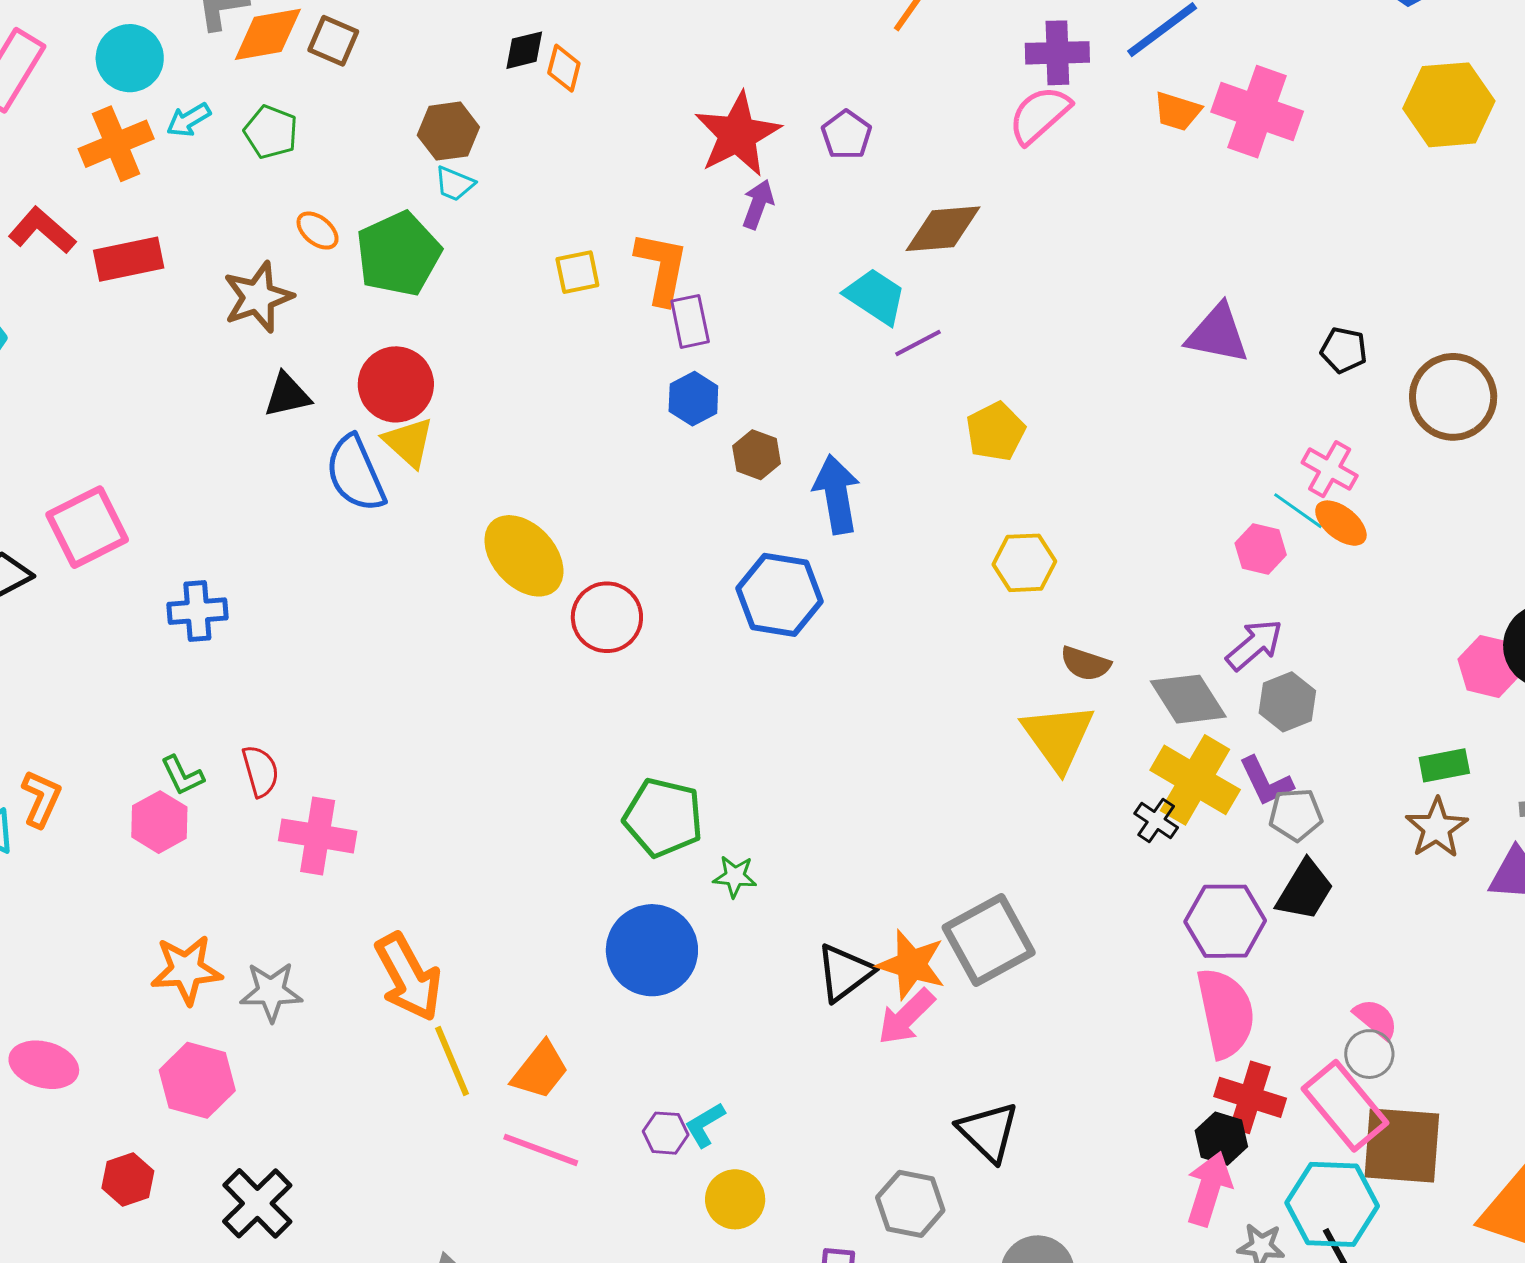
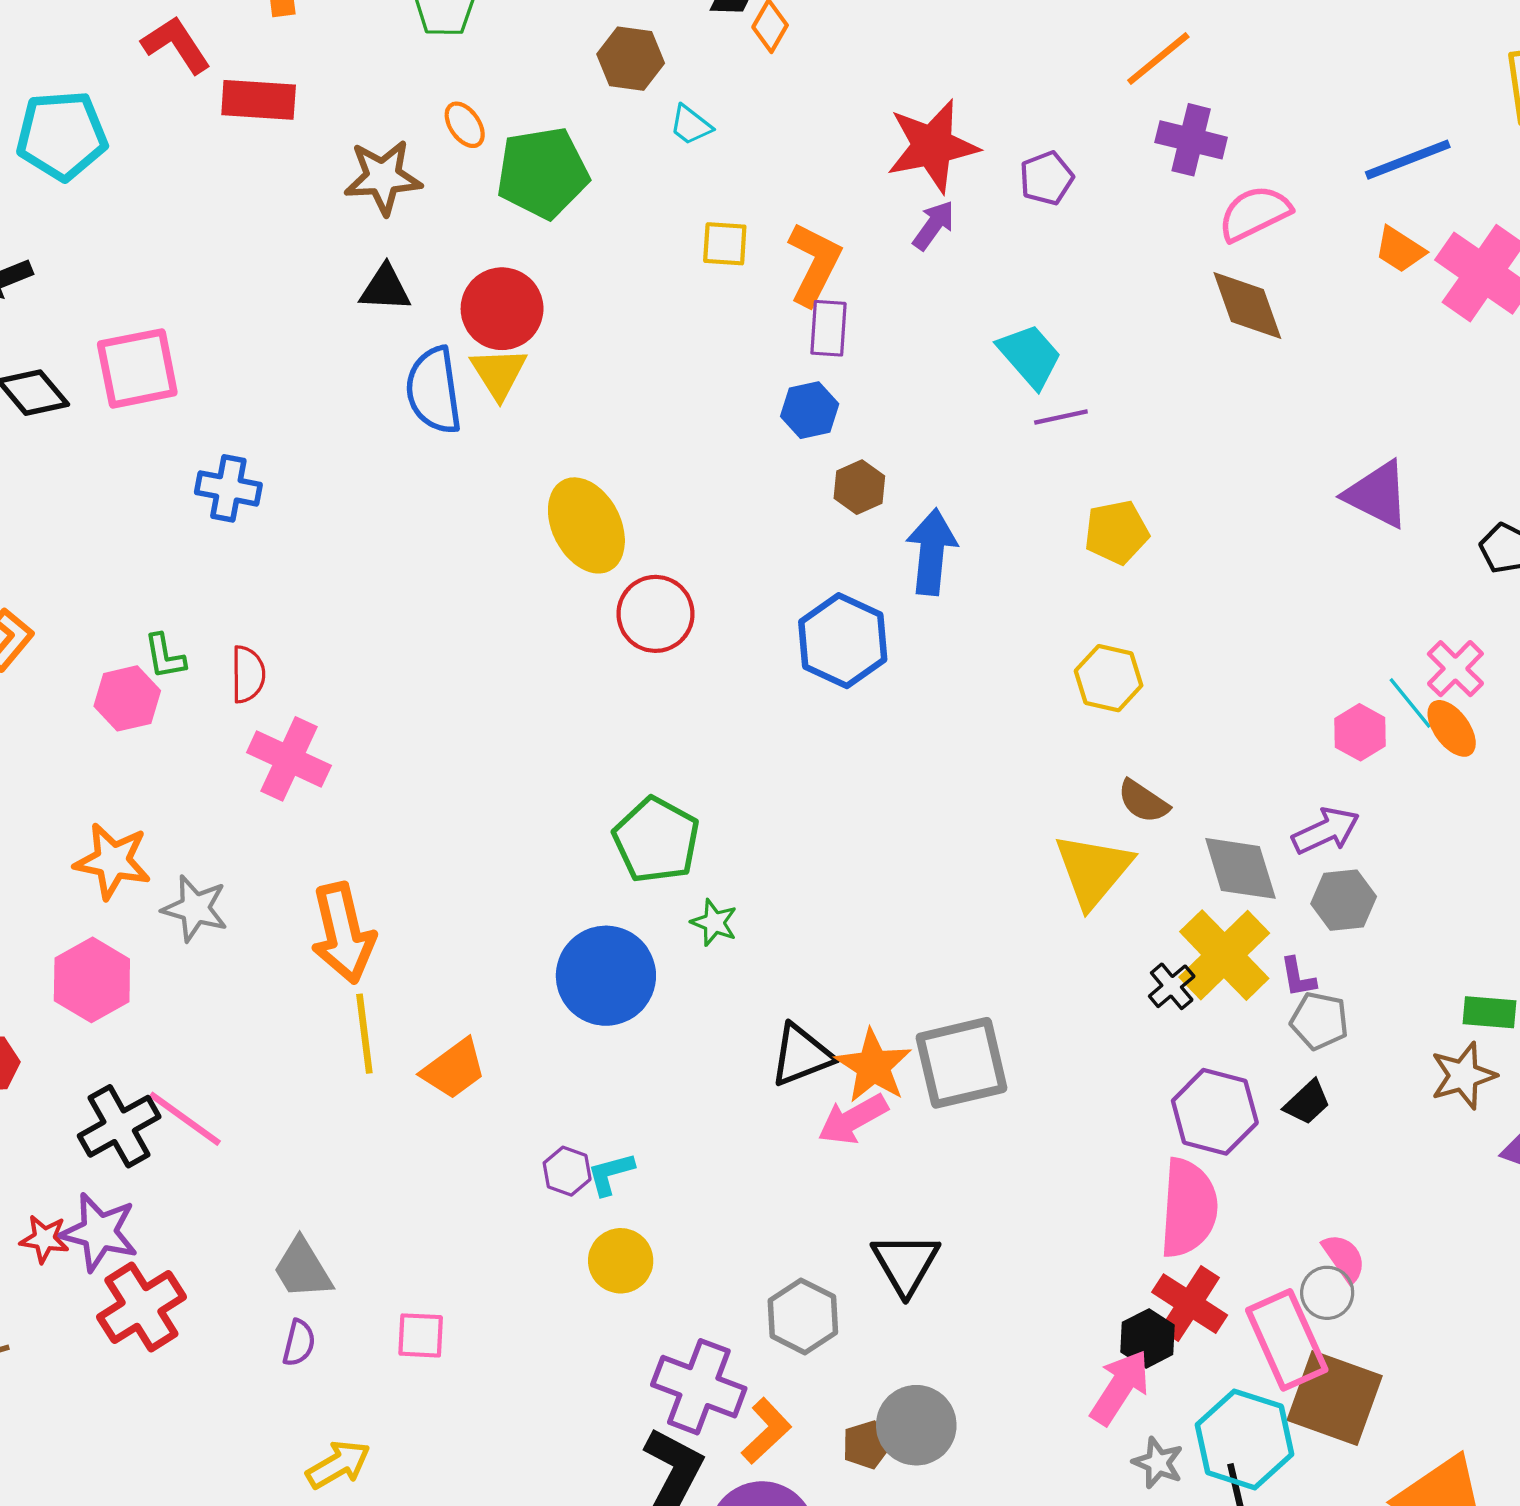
purple cross: (1057, 53) -> (1191, 140), moved
cyan trapezoid: (454, 184) -> (691, 125), moved
brown diamond: (943, 229) -> (1247, 306), moved, turned 60
purple L-shape: (1266, 781) -> (1298, 977), size x0.7
black trapezoid: (1305, 890) -> (1307, 1102), size x0.7
pink line: (541, 1150) -> (185, 1119), moved

